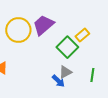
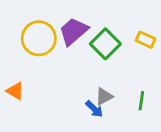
yellow rectangle: (82, 35) -> (146, 40), moved, turned 64
green square: (67, 47) -> (105, 44), moved

